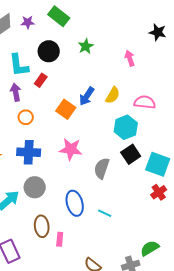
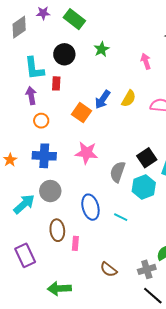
purple star: (28, 22) -> (43, 13), moved
red rectangle: (41, 80) -> (56, 83), turned -32
cyan hexagon: (126, 127) -> (144, 187), moved

